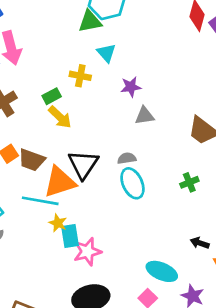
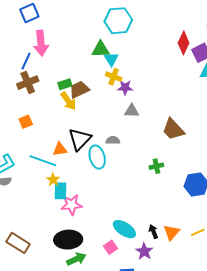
green triangle: (90, 21) -> (101, 49), moved
yellow cross: (80, 76) -> (114, 77), moved
brown trapezoid: (32, 160) -> (79, 90), moved, turned 125
orange triangle: (60, 182) -> (60, 149), size x0.6
cyan ellipse: (132, 183) -> (97, 157), moved
black arrow: (200, 243) -> (153, 232), moved, turned 40

